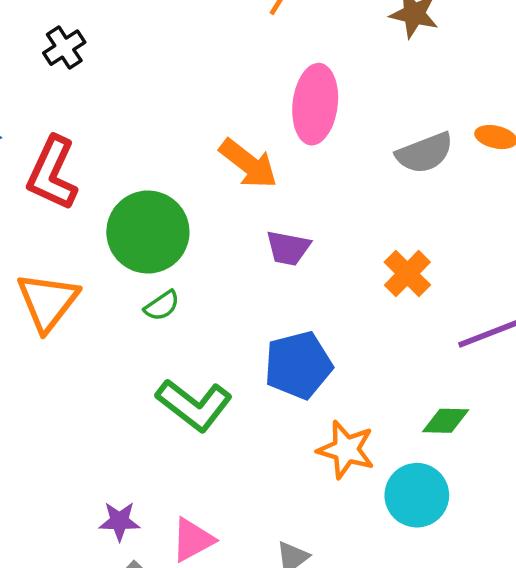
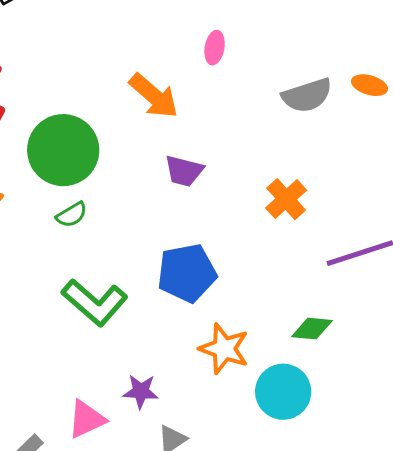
pink ellipse: (315, 104) -> (215, 48), size x0.5
purple star: (119, 521) -> (141, 391), moved

